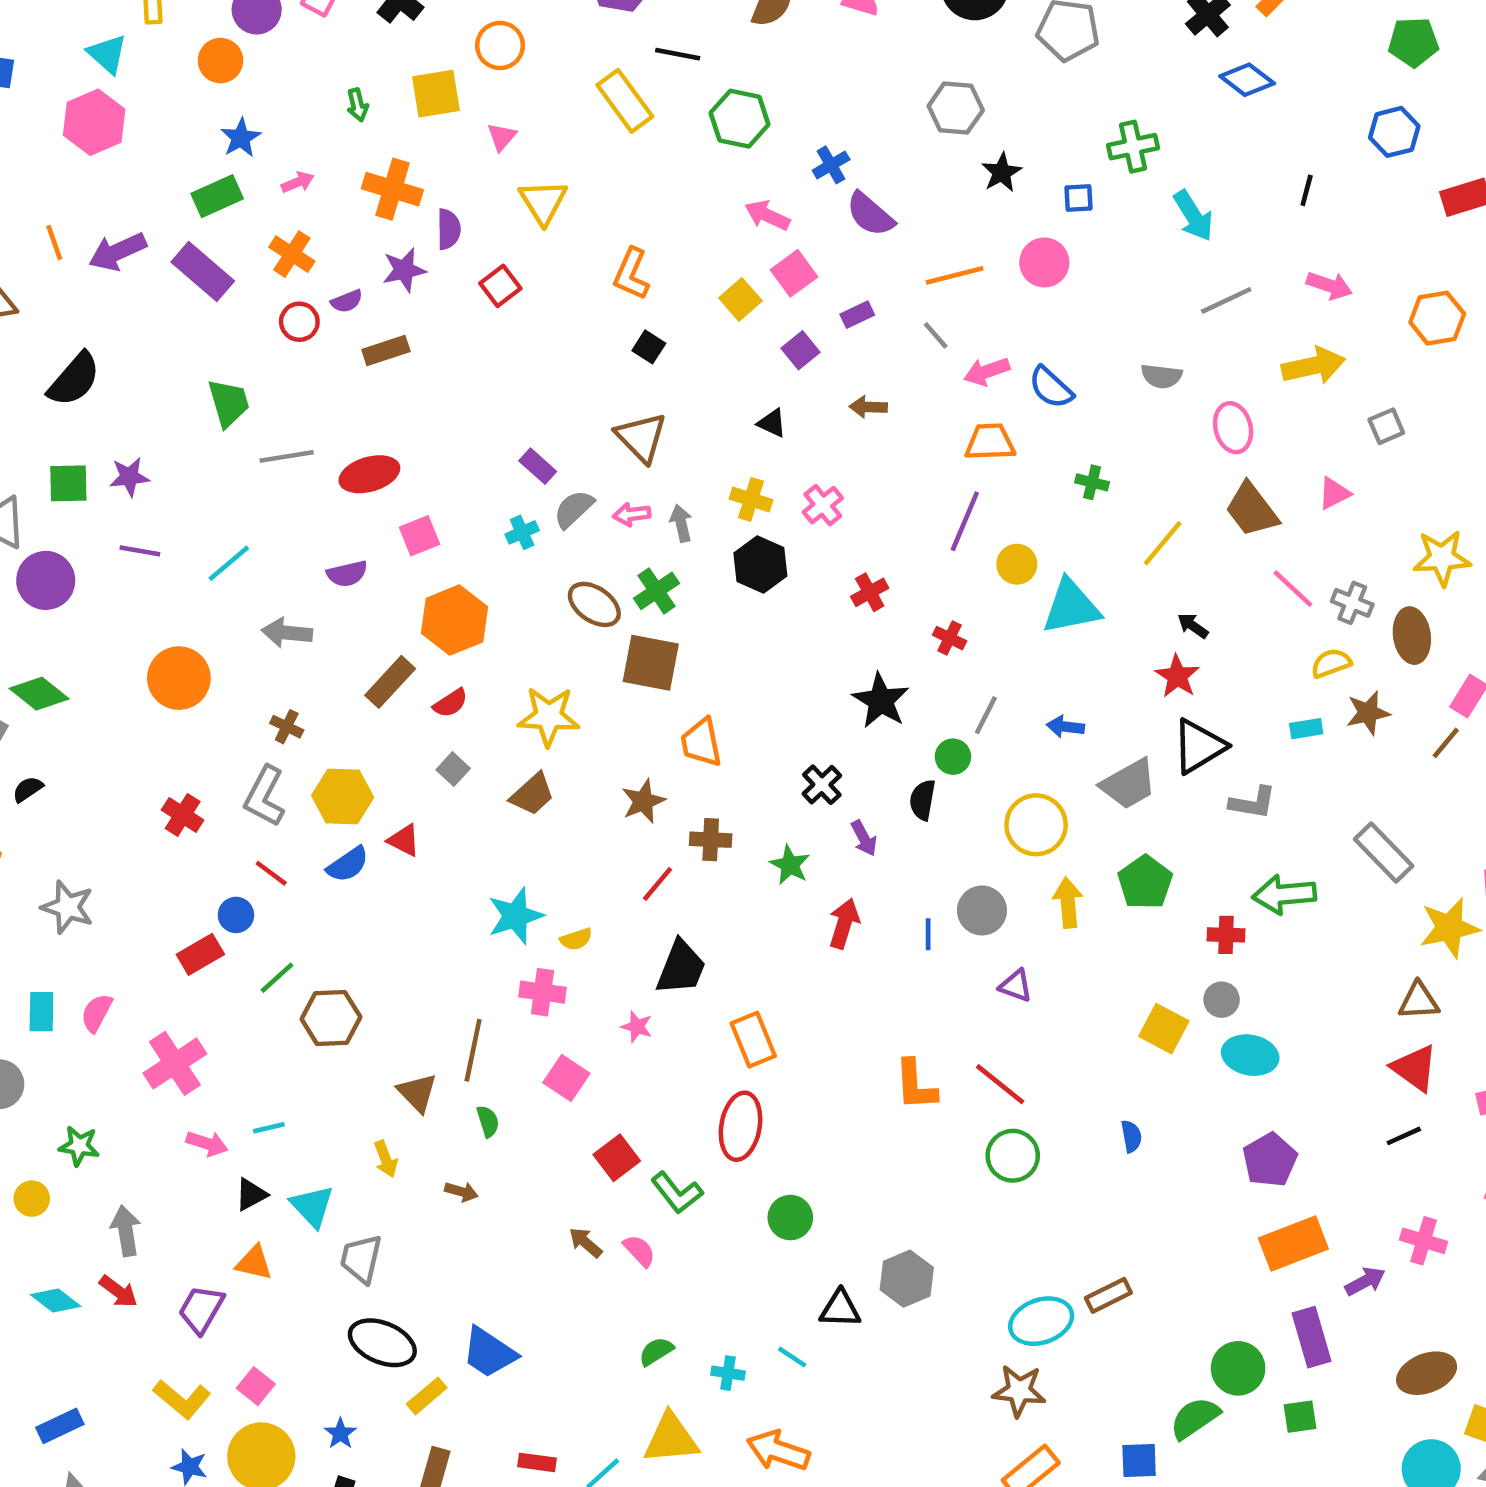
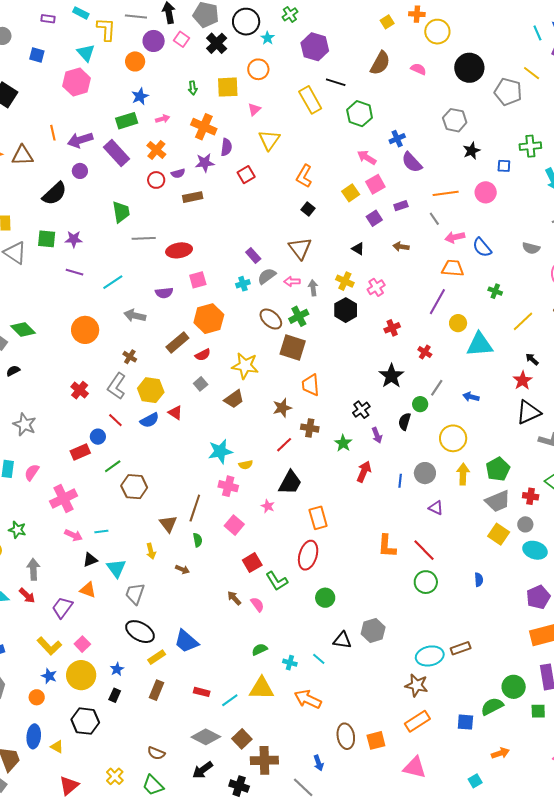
purple circle: (46, 580) -> (80, 171), moved, size x0.6
gray trapezoid: (1129, 784) -> (498, 501), moved

